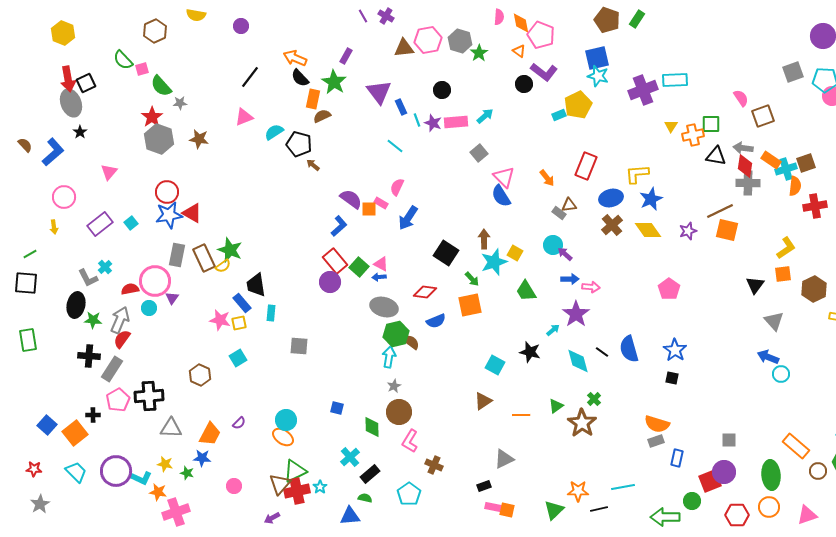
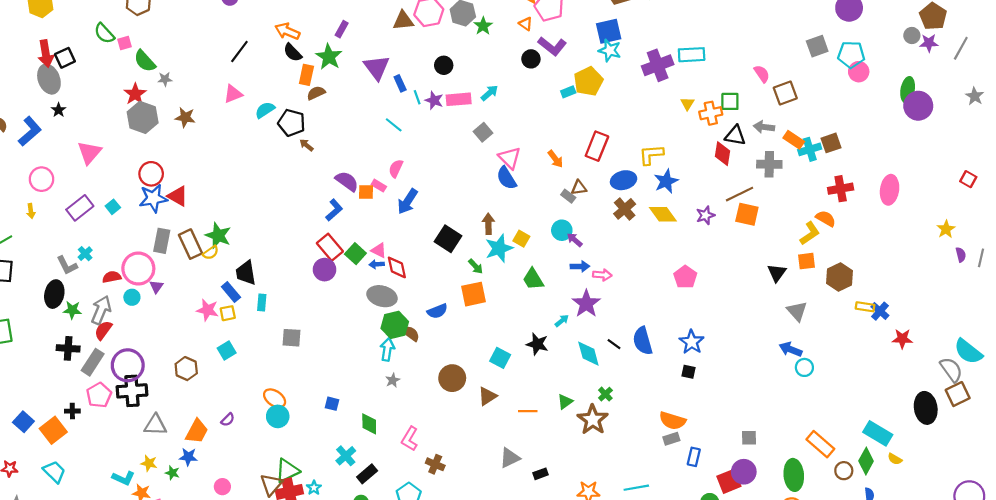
red diamond: (745, 166) -> (722, 154), moved
pink triangle: (109, 172) -> (89, 153), size x1.4
orange semicircle: (795, 186) -> (826, 219), moved, turned -66
red diamond: (425, 292) -> (397, 267), moved, turned 70
brown circle: (399, 412) -> (452, 378), moved
orange ellipse: (283, 437) -> (275, 398), moved
purple circle: (116, 471) -> (128, 365), moved
black rectangle: (484, 486) -> (541, 474), moved

